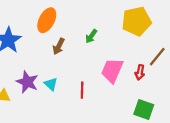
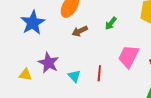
brown arrow: (59, 46) -> (80, 31), turned 35
cyan triangle: (51, 84) -> (74, 76), moved

